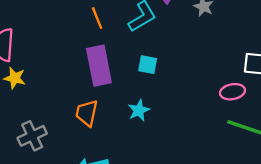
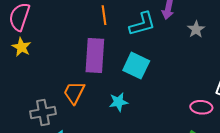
cyan square: (148, 65) -> (136, 66), size x1.5
gray cross: (32, 136) -> (43, 113), moved

